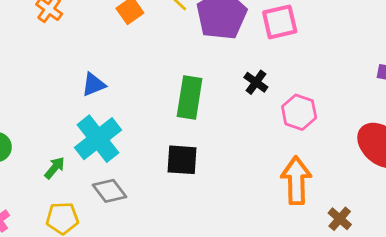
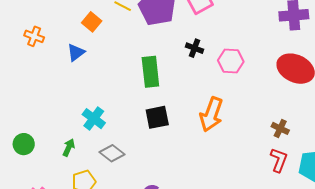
blue triangle: (94, 85) -> (76, 52), moved
cyan cross: (98, 139) -> (94, 119), size x0.7
orange arrow: (296, 181) -> (211, 114), moved, turned -144

